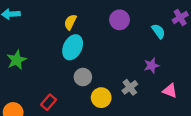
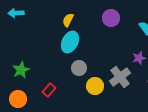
green star: (17, 60) -> (21, 70), moved
gray cross: (130, 87) -> (120, 77), size x1.5

